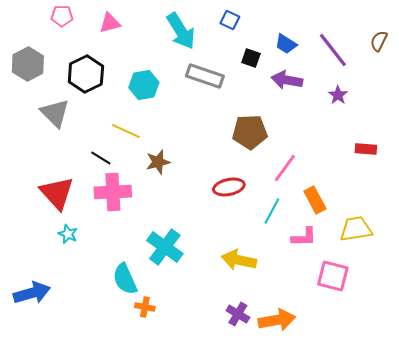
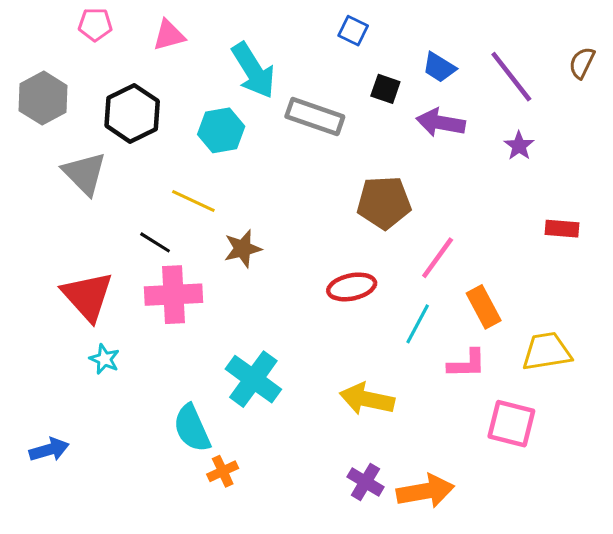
cyan arrow: (181, 31) -> (253, 70), moved
blue arrow: (32, 293) -> (49, 450), size x0.7
orange cross: (145, 307) -> (223, 471), turned -36

